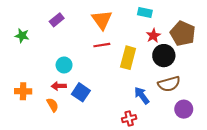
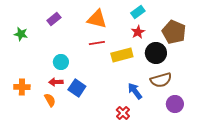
cyan rectangle: (145, 12) -> (138, 12), turned -48
orange triangle: (102, 20) -> (97, 19), turned -40
red star: (153, 36) -> (138, 32), moved
yellow rectangle: (128, 58) -> (122, 55), turned 60
red cross: (129, 119) -> (123, 113), turned -32

